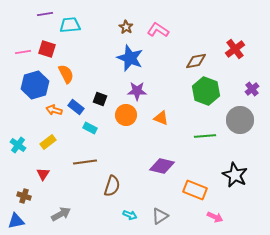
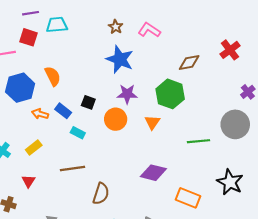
red square: (47, 49) -> (28, 37), moved
green hexagon: (206, 91) -> (170, 94), moved
orange triangle: (161, 118) -> (152, 122), turned 42

